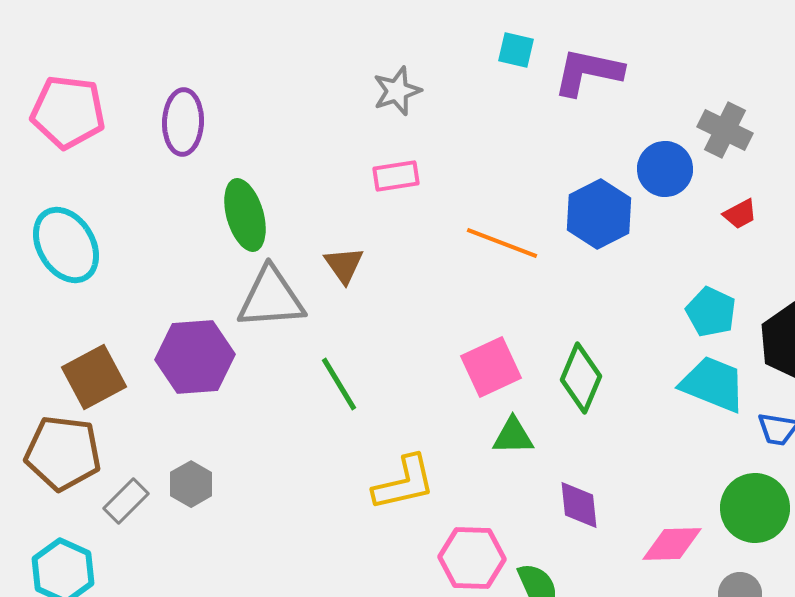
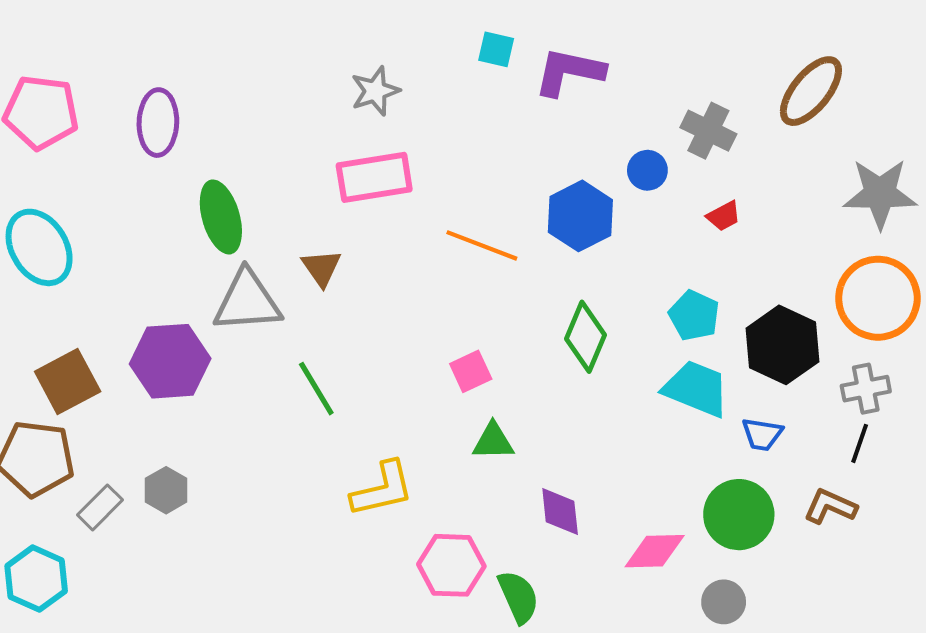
blue circle: (665, 169) -> (647, 170), size x0.7
pink rectangle: (396, 176) -> (374, 177), size x1.6
pink square: (491, 367) -> (471, 371), size x0.7
green diamond: (581, 378) -> (585, 337), moved

